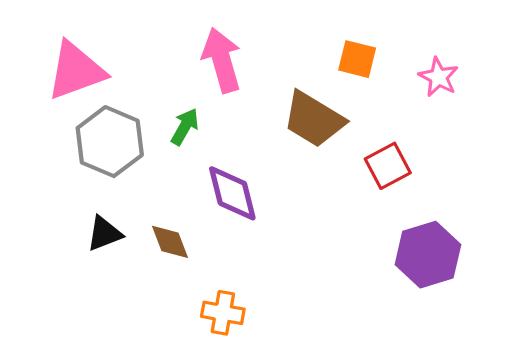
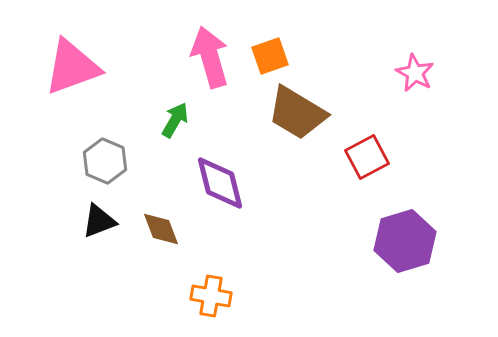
orange square: (357, 59) -> (270, 56), moved, turned -33
gray hexagon: (110, 142) -> (105, 161), moved, size x0.7

